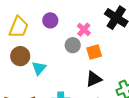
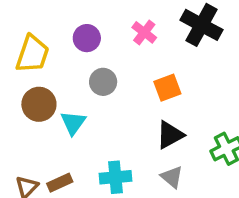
pink cross: (84, 30) -> (144, 32), moved
gray circle: (73, 45) -> (103, 82), moved

